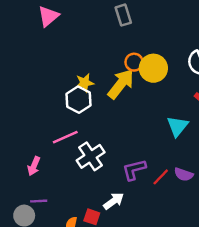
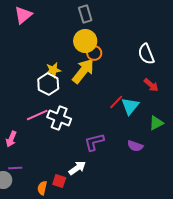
yellow circle: (153, 68) -> (85, 41), moved
white cross: (91, 156) -> (59, 118), moved, turned -35
red line: (161, 177) -> (116, 102), moved

